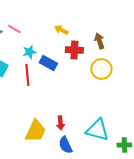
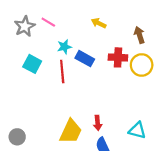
red cross: (74, 50) -> (118, 57), moved
cyan triangle: (97, 130) -> (137, 130), size x0.7

